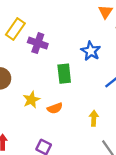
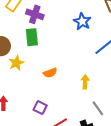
green rectangle: (64, 74) -> (32, 37), moved
yellow star: (31, 100) -> (16, 63), moved

